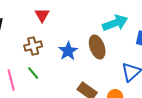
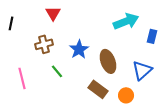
brown ellipse: (97, 47) -> (108, 61), moved
green line: (33, 73) -> (57, 71), moved

